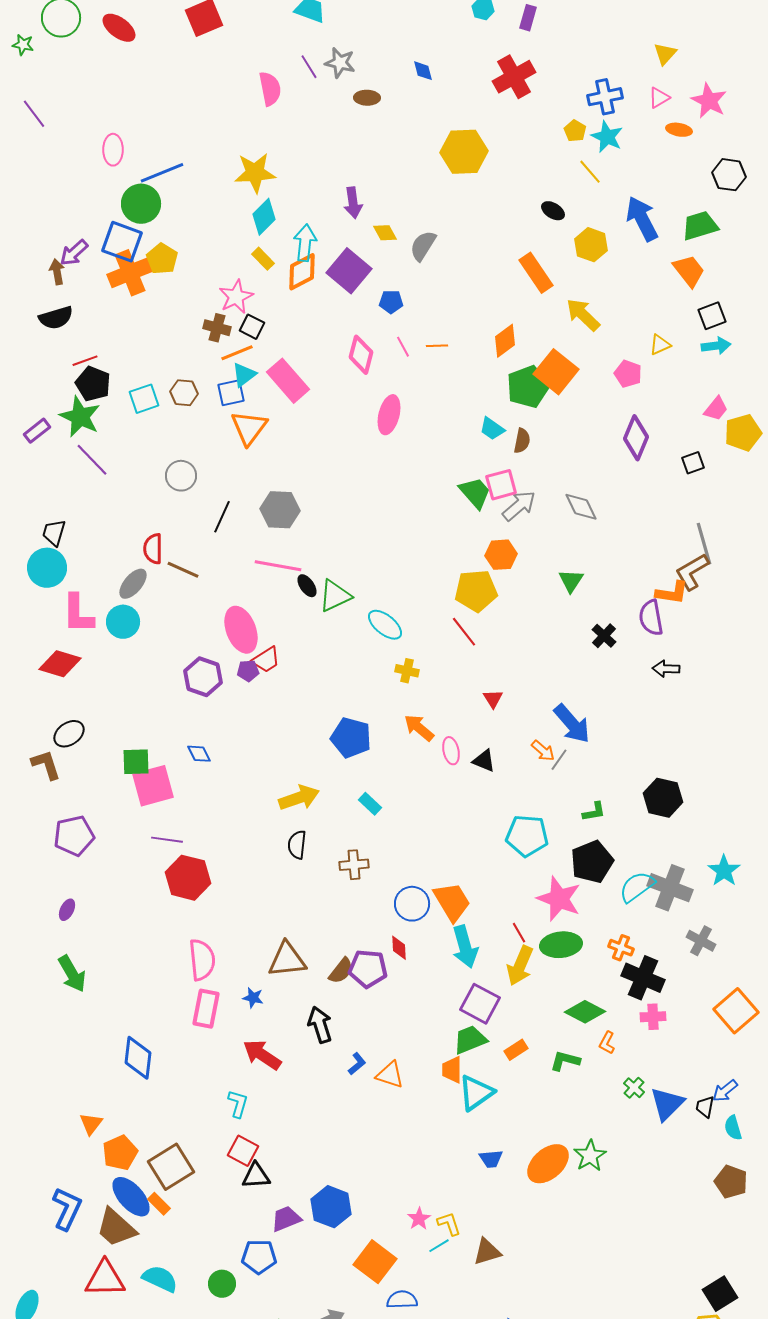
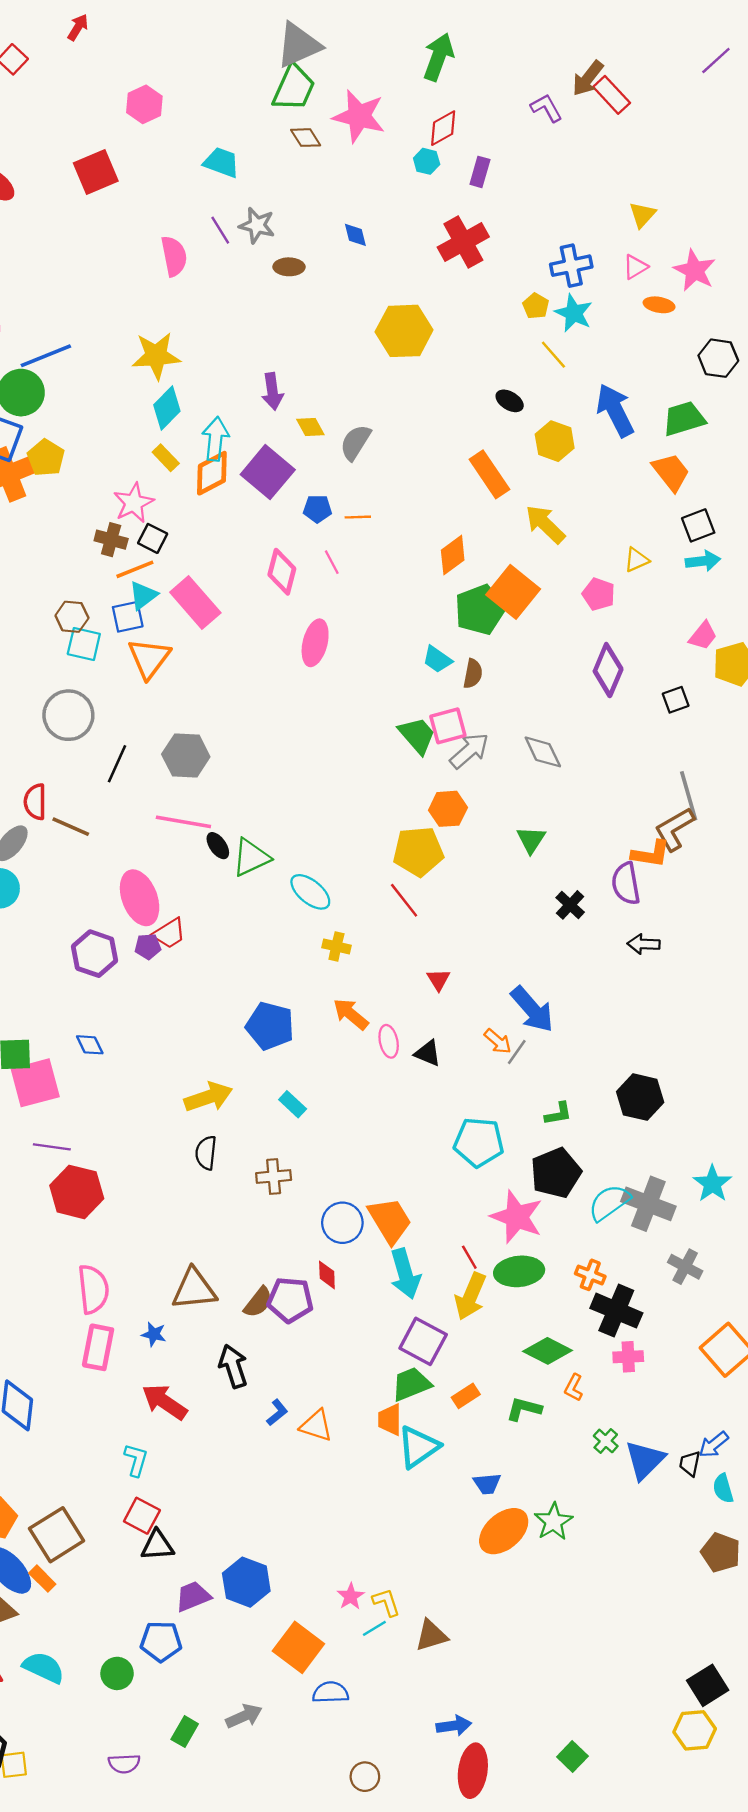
orange line: (437, 346) -> (358, 517), moved
cyan square: (144, 399) -> (84, 644), moved, turned 32
gray circle: (181, 476) -> (68, 715), size x1.4
blue trapezoid: (491, 1159) -> (487, 1484), moved

